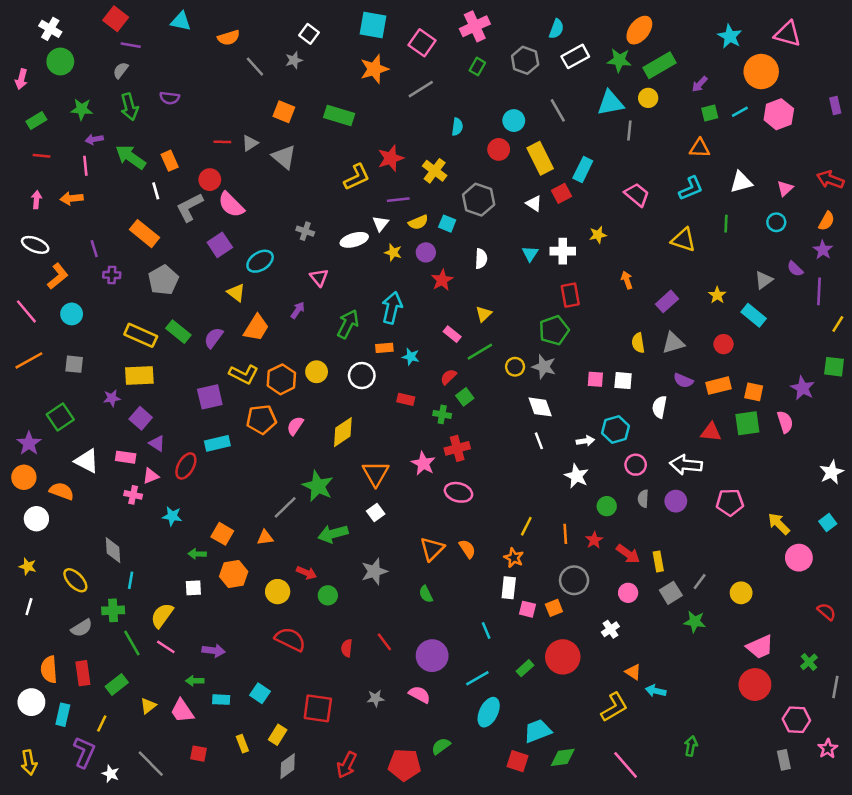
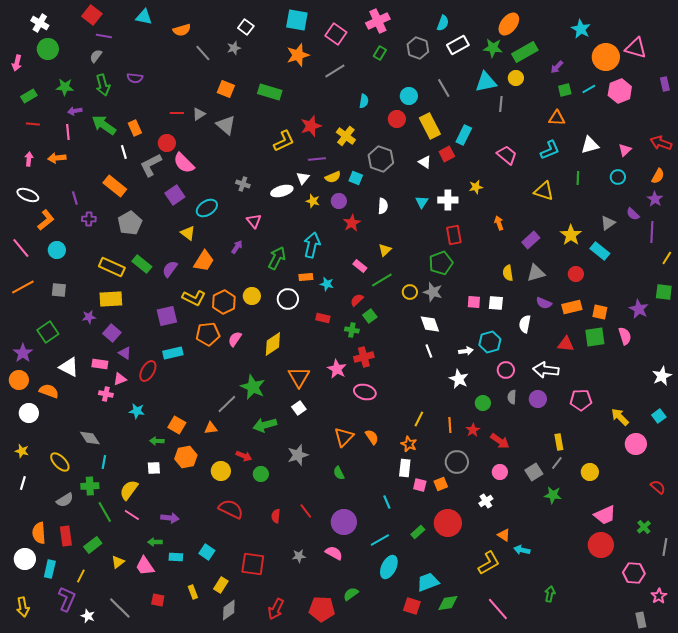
pink triangle: (788, 34) -> (636, 48), moved
yellow star: (717, 295) -> (571, 235), size x1.5
gray diamond: (113, 550) -> (90, 438), turned -30
yellow rectangle: (658, 561) -> (559, 442), moved
gray rectangle: (784, 760) -> (641, 620), moved

